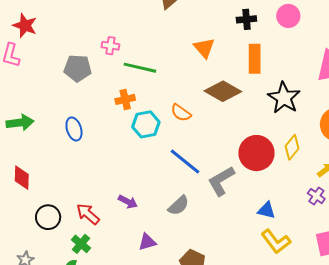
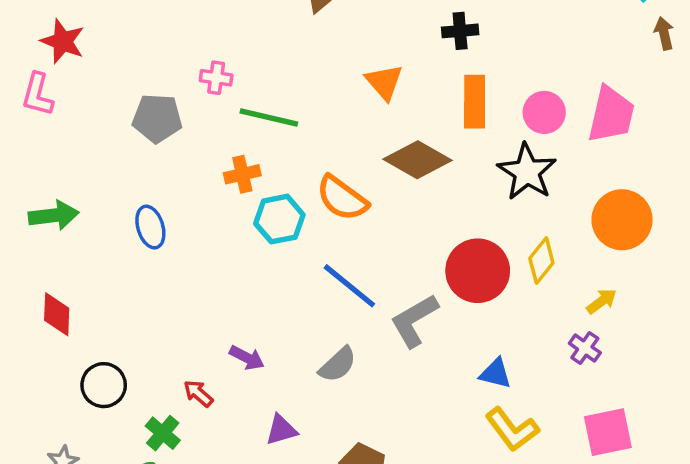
pink circle: (288, 16) -> (544, 112), moved
orange semicircle: (181, 113) -> (342, 198), size x1.4
red arrow: (88, 214) -> (198, 393), moved, size x0.7

